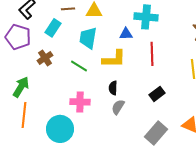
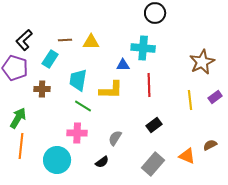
cyan trapezoid: (88, 38) -> (78, 80), moved
brown cross: (45, 58) -> (42, 89), turned 35
green line: (79, 66) -> (83, 106), moved
black semicircle: (113, 88) -> (102, 162), moved, turned -128

